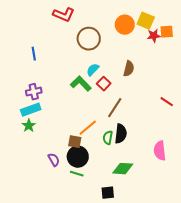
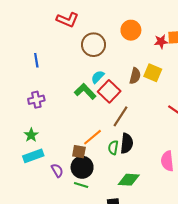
yellow square: (146, 21) -> (153, 73), moved
red square: (104, 84) -> (109, 91), size x1.5
cyan rectangle: (31, 110) -> (33, 156), moved

